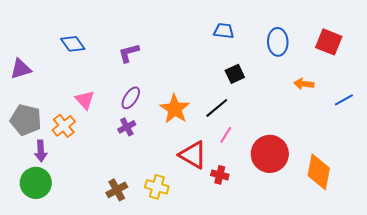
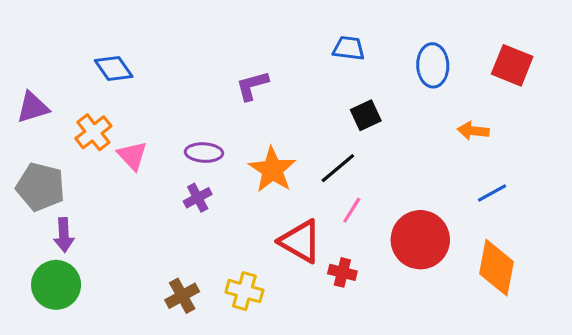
purple L-shape: (129, 53) -> (252, 86), moved
purple ellipse: (131, 98) -> (204, 153), turned 60
blue line: (344, 100) -> (492, 193), moved
orange cross: (64, 126) -> (93, 132), moved

